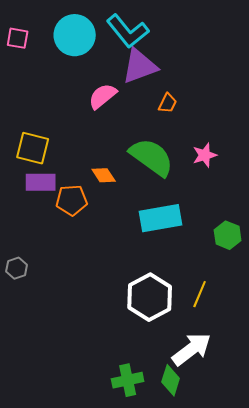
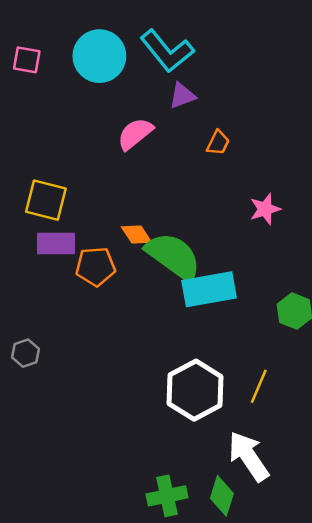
purple triangle: (140, 66) -> (182, 96), size x0.6
green semicircle: (152, 157) -> (173, 256), moved
white arrow: (192, 349) -> (249, 456), turned -87

